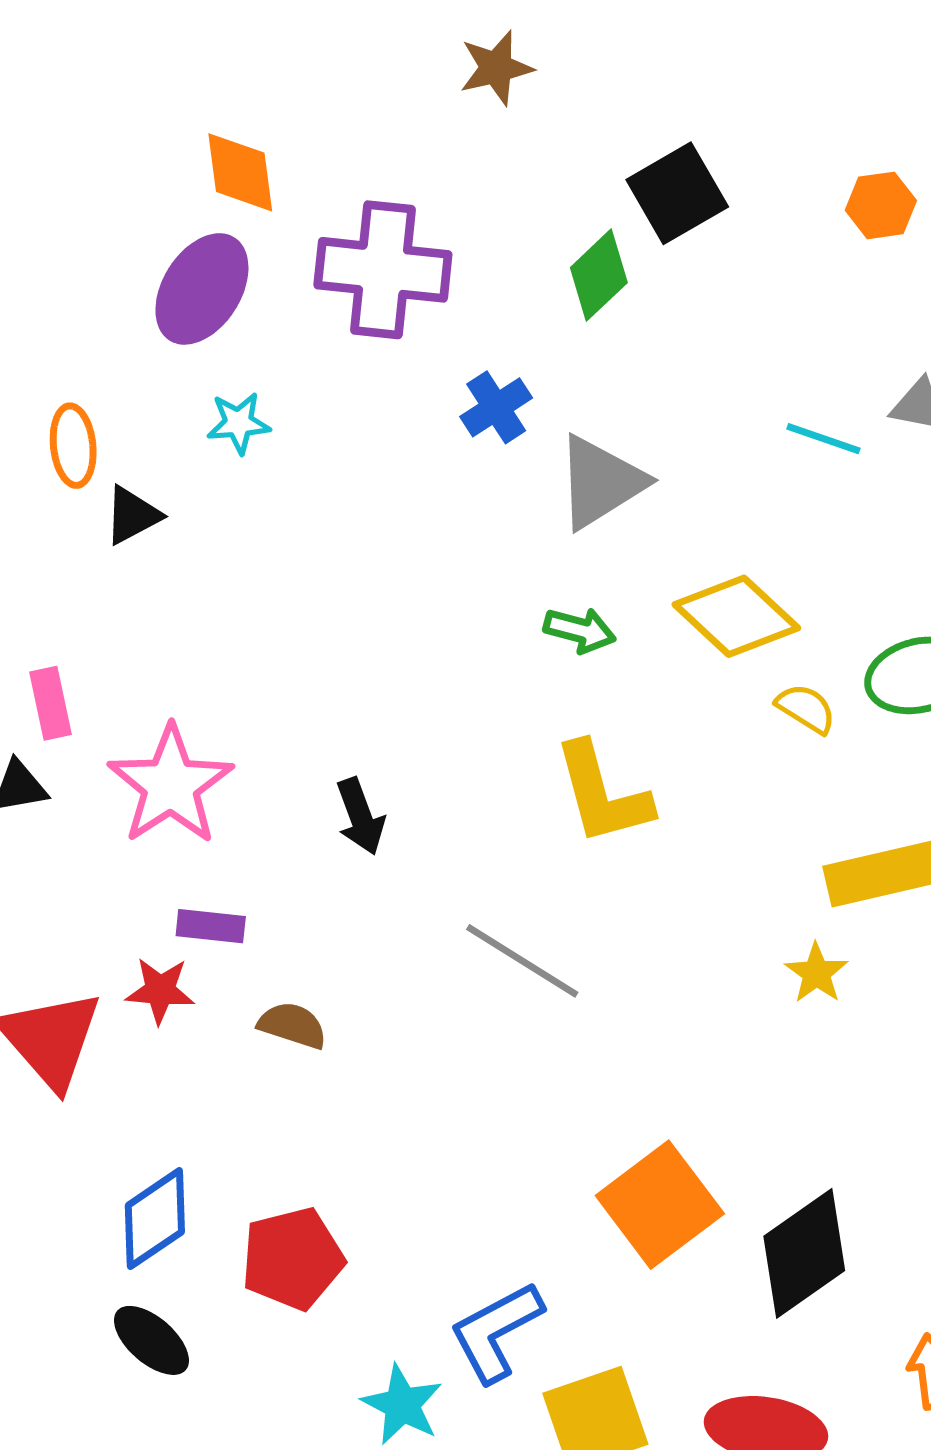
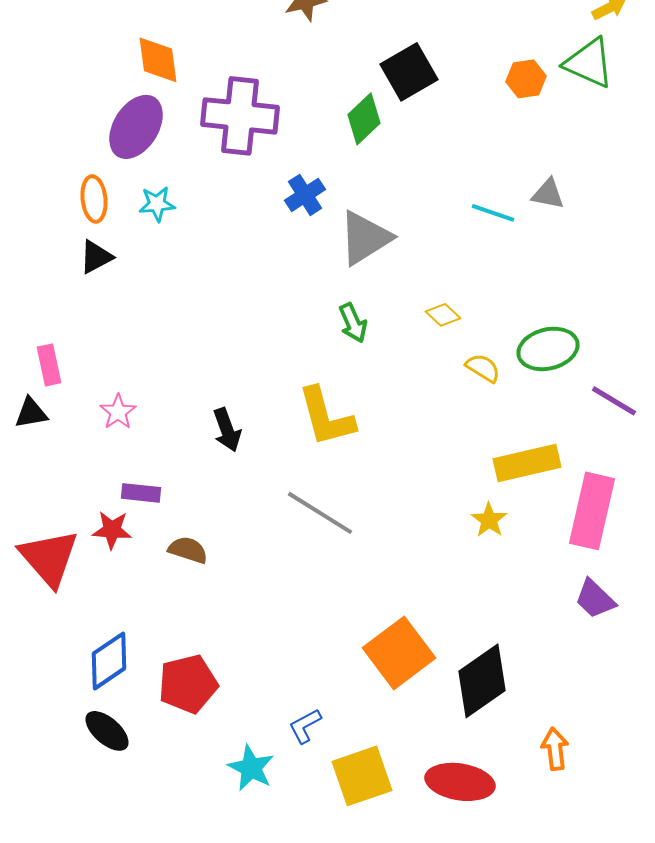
orange ellipse: (73, 446) -> (94, 199), moved
yellow diamond: (736, 616) -> (443, 315), size x0.5
green arrow: (580, 630) -> (353, 323), turned 51
pink star: (171, 785) -> (118, 412), size x0.5
yellow L-shape: (602, 794) -> (326, 417), moved
blue L-shape: (496, 1332) -> (305, 726), size x0.6

